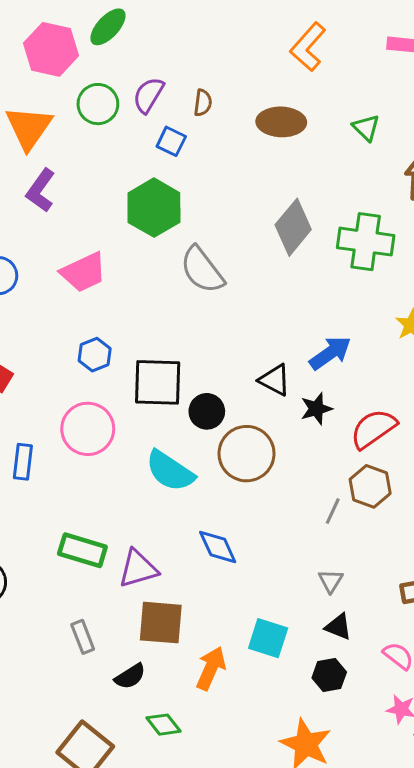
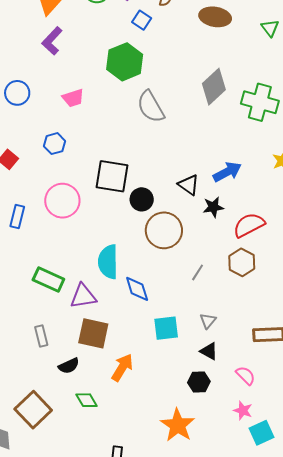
pink trapezoid: (84, 272) -> (73, 98), size x0.7
blue hexagon: (95, 355) -> (55, 144), moved
cyan semicircle: (170, 471) -> (108, 262), moved, turned 48
gray line: (333, 511) -> (198, 272), moved
cyan square: (268, 638) -> (166, 328), moved, turned -32

